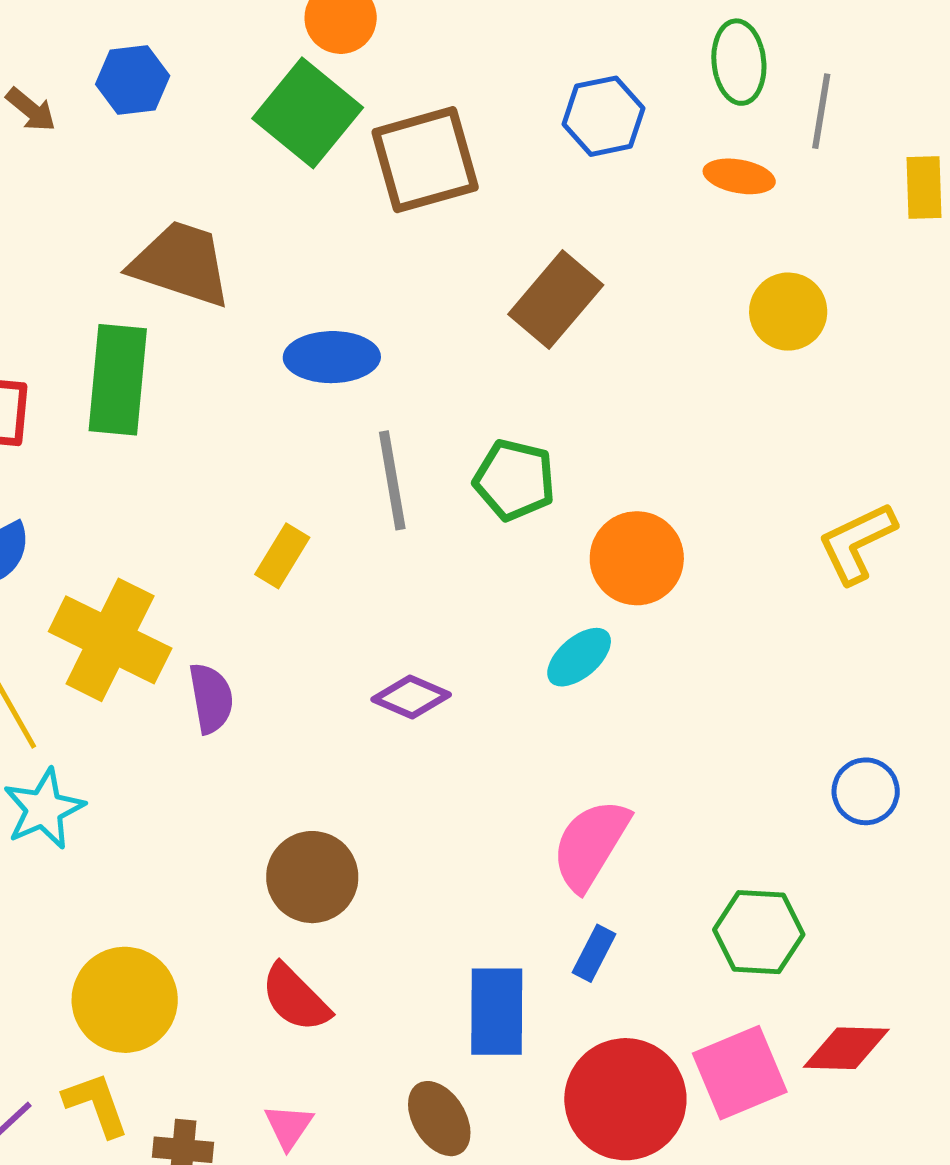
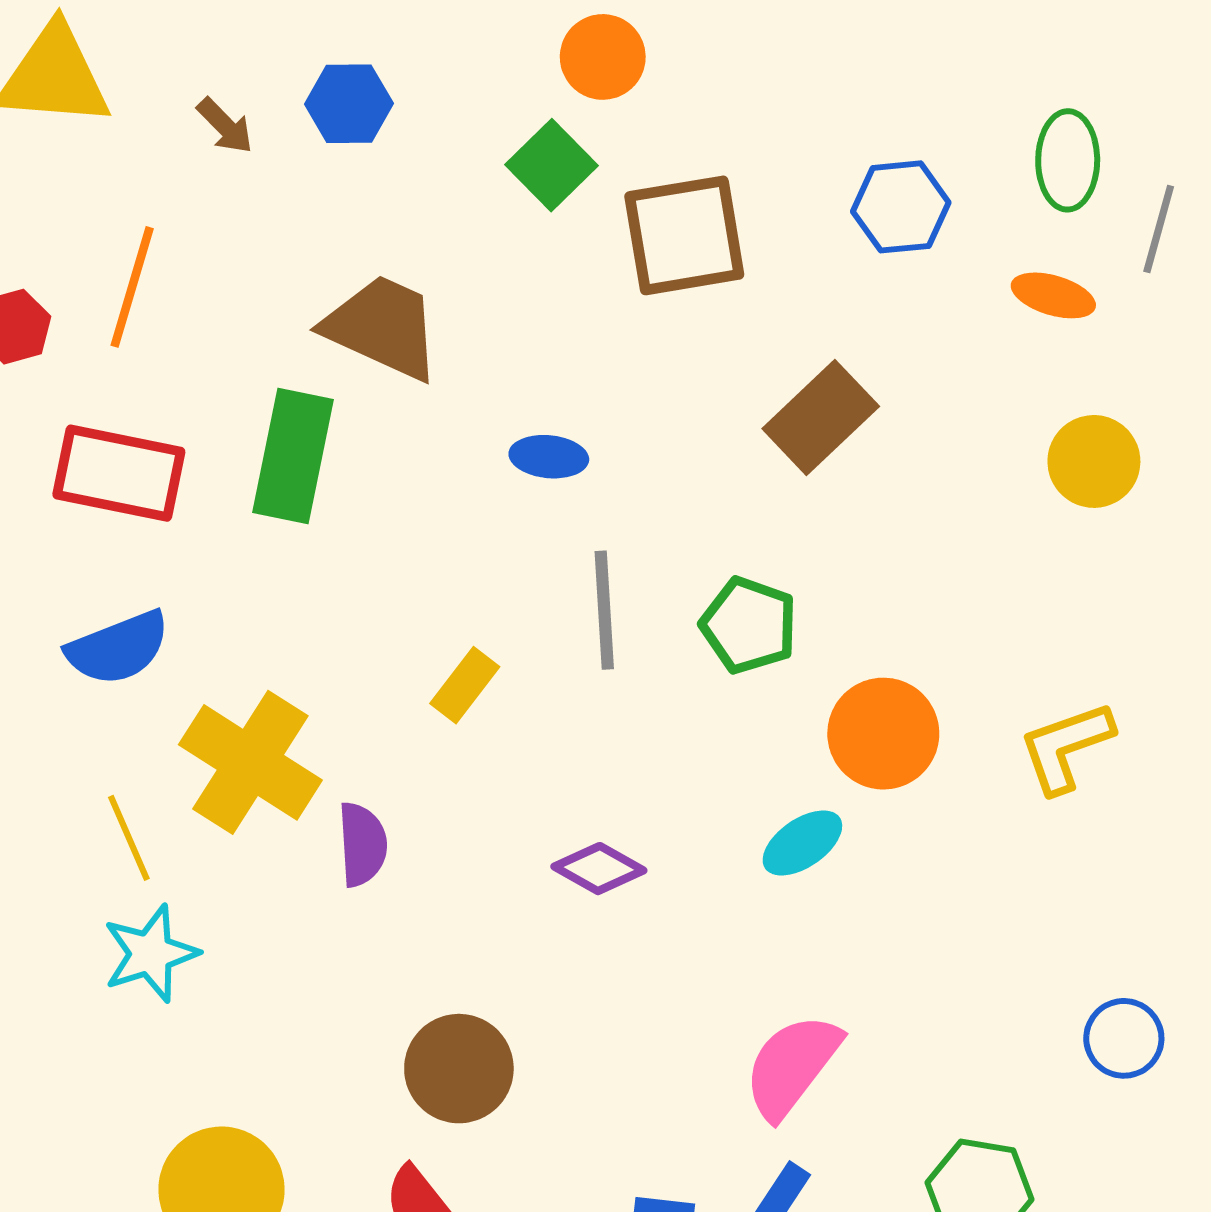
green square: (308, 113) -> (552, 165), size x0.7
blue ellipse: (332, 357) -> (549, 457), size x0.7
yellow L-shape: (857, 543) -> (1066, 747), moved

